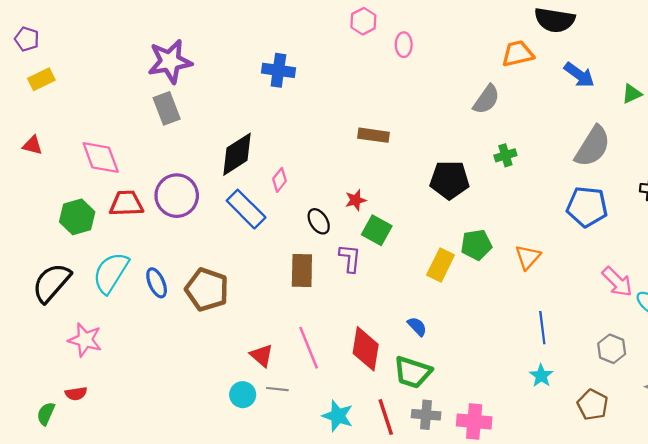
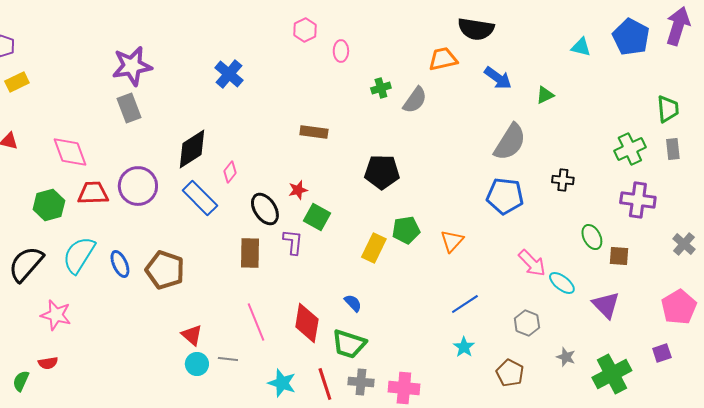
blue cross: (278, 70) -> (229, 74), turned 32
green cross: (505, 155) -> (381, 88), moved
black ellipse: (319, 221) -> (265, 209), size x1.4
blue line: (542, 328) -> (465, 304), turned 64
red triangle: (262, 356) -> (192, 335), moved

